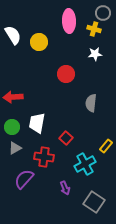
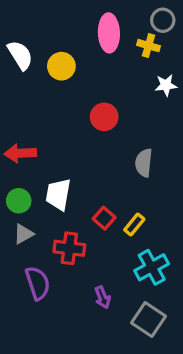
white star: (95, 54) -> (166, 85), moved
yellow rectangle: (106, 146) -> (134, 225), moved
cyan cross: (85, 164) -> (152, 267), moved
purple semicircle: (24, 179) -> (38, 283), turned 120

